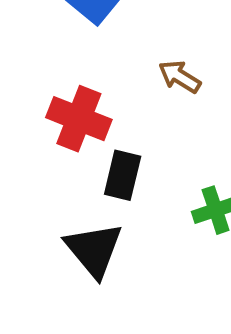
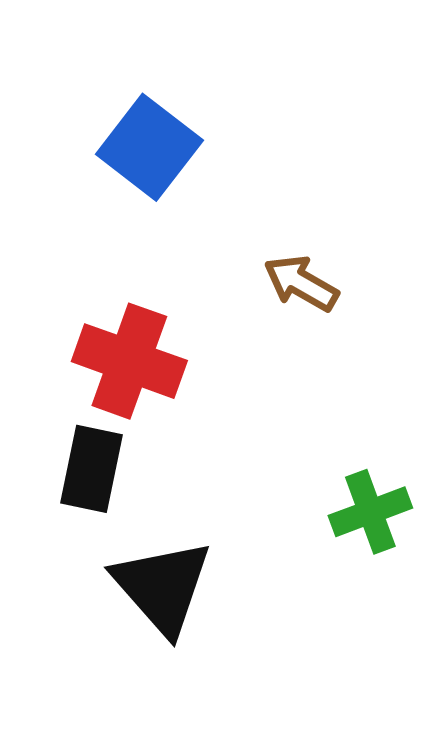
black rectangle: (123, 175) -> (91, 469), moved

